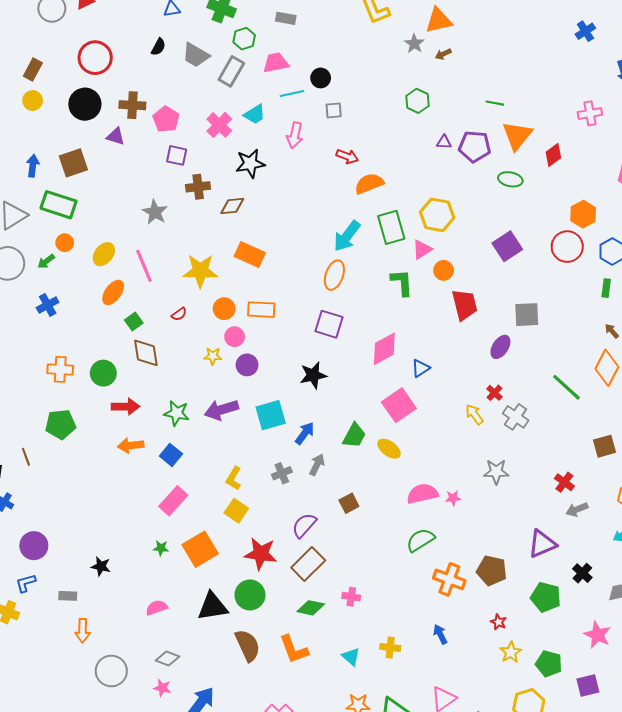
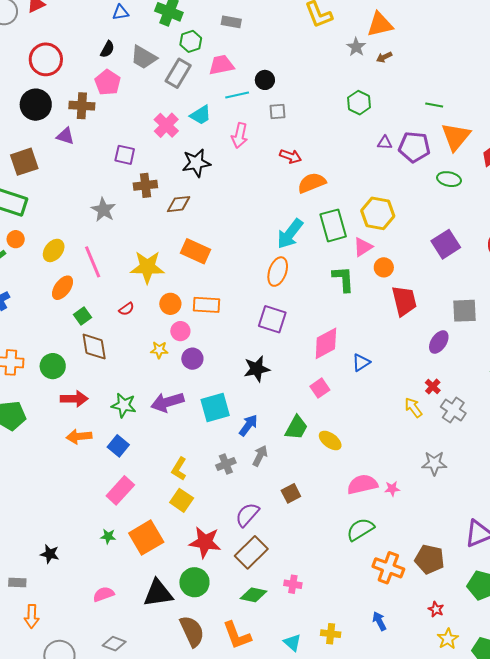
pink pentagon: (166, 119) -> (108, 82), moved
pink square: (399, 405) -> (320, 388), moved, size x0.6

